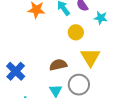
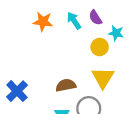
yellow circle: (76, 32) -> (100, 47), moved

